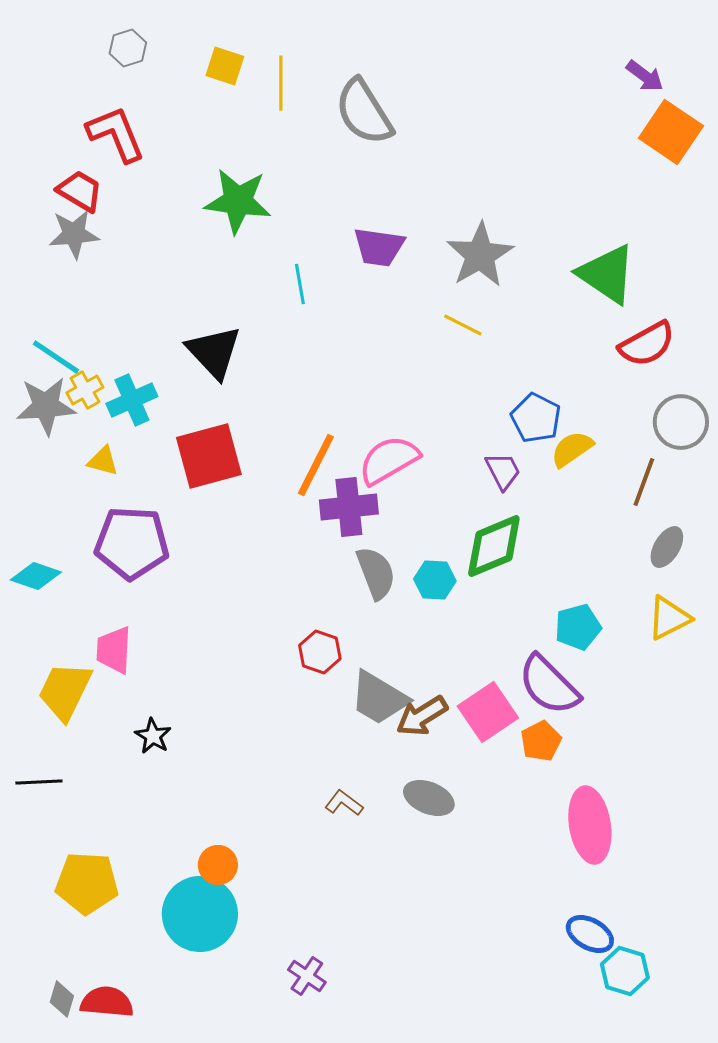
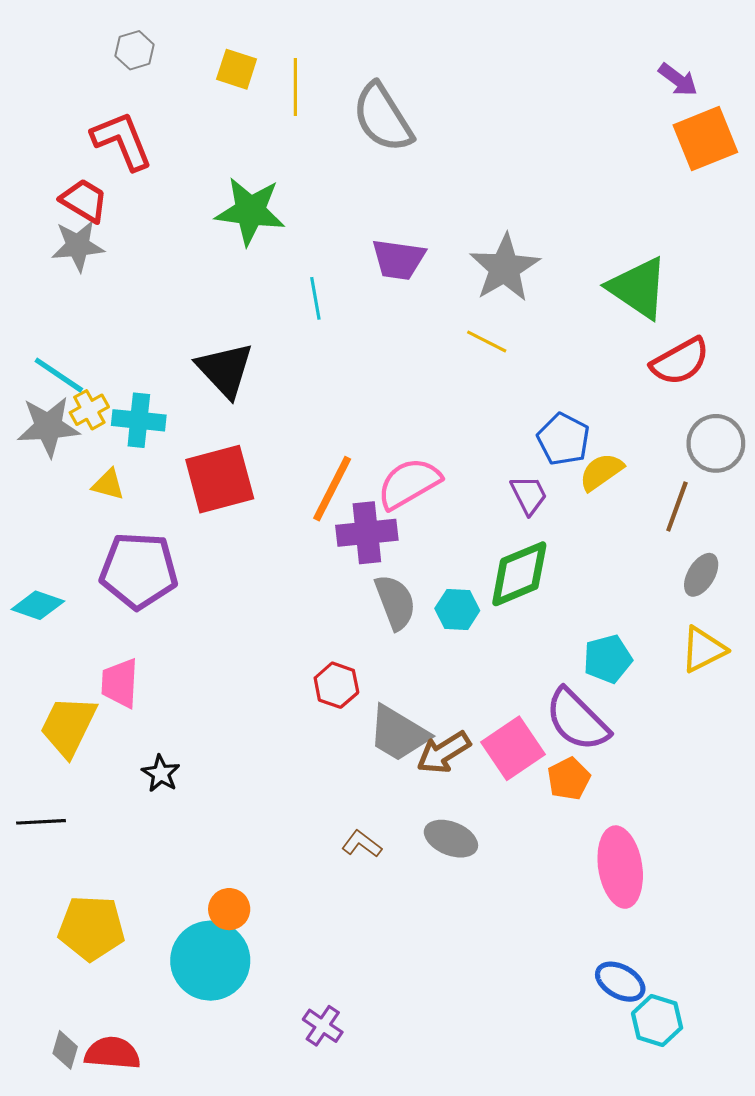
orange square: (671, 132) -> (705, 139), turned 34
cyan cross: (132, 400) -> (139, 420), turned 30

